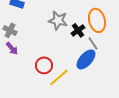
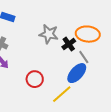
orange ellipse: (97, 20) -> (88, 34), turned -70
yellow line: (59, 77) -> (62, 94), moved

